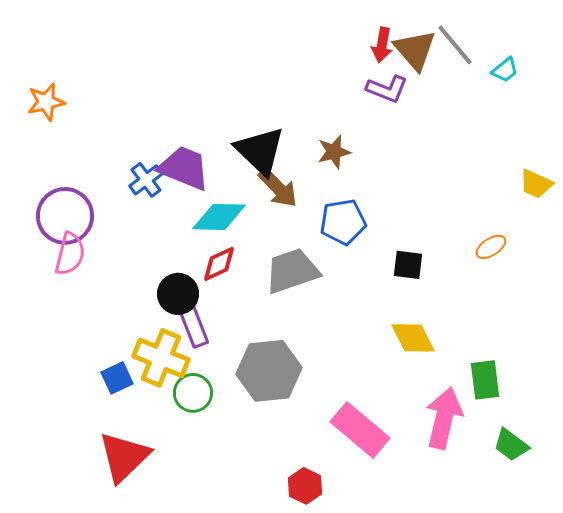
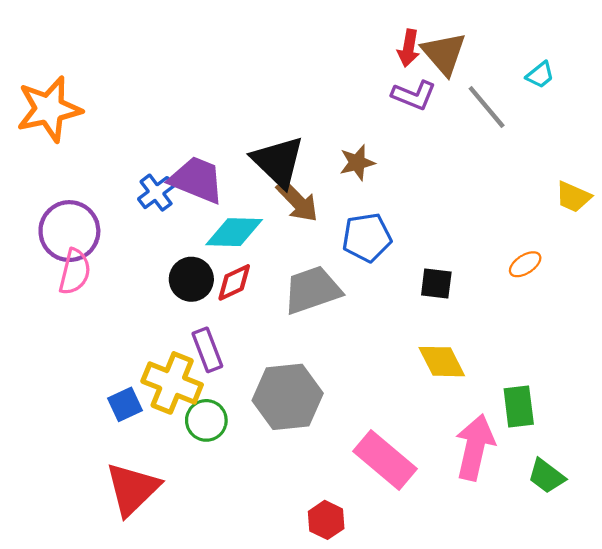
gray line: (455, 45) -> (487, 107), moved
orange star: (46, 102) -> (49, 109), size x1.6
black circle: (178, 294) -> (191, 279), moved

